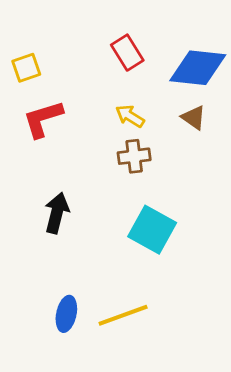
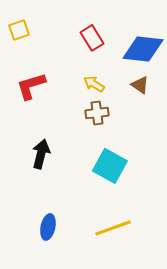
yellow square: (26, 68) -> (19, 30), moved
yellow line: (123, 315) -> (113, 228), moved

